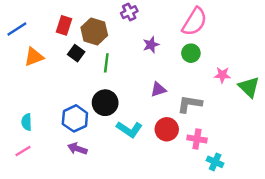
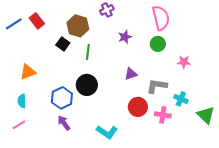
pink semicircle: (195, 22) -> (161, 18), turned -45
red rectangle: (64, 25) -> (37, 21), moved, turned -56
orange triangle: (34, 57) -> (28, 72), moved
green triangle: (249, 87) -> (206, 115), moved
cyan L-shape: (129, 129) -> (107, 132), moved
purple arrow: (77, 149) -> (64, 123), turned 35
cyan cross: (215, 162) -> (181, 99), moved

